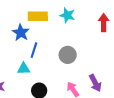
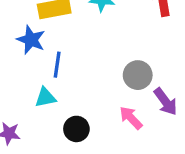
gray circle: (68, 55) -> (138, 75), moved

